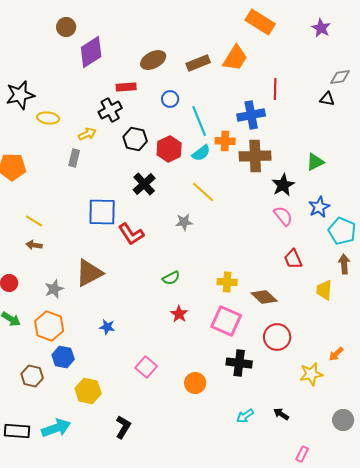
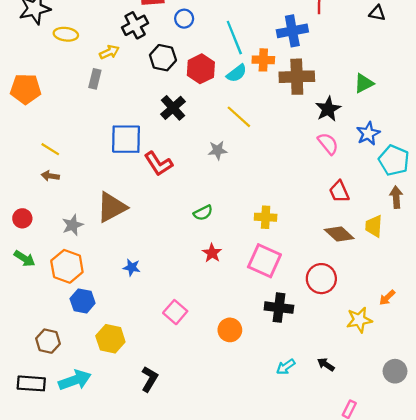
blue circle: (170, 99) -> (184, 19), moved
brown diamond: (264, 297) -> (339, 234), moved
brown hexagon: (32, 376) -> (48, 341), moved

